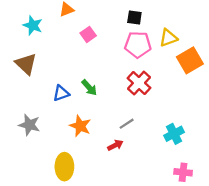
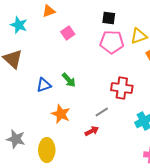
red cross: (139, 83) -> (122, 88), moved, turned -35
gray star: (29, 125) -> (16, 139), moved

